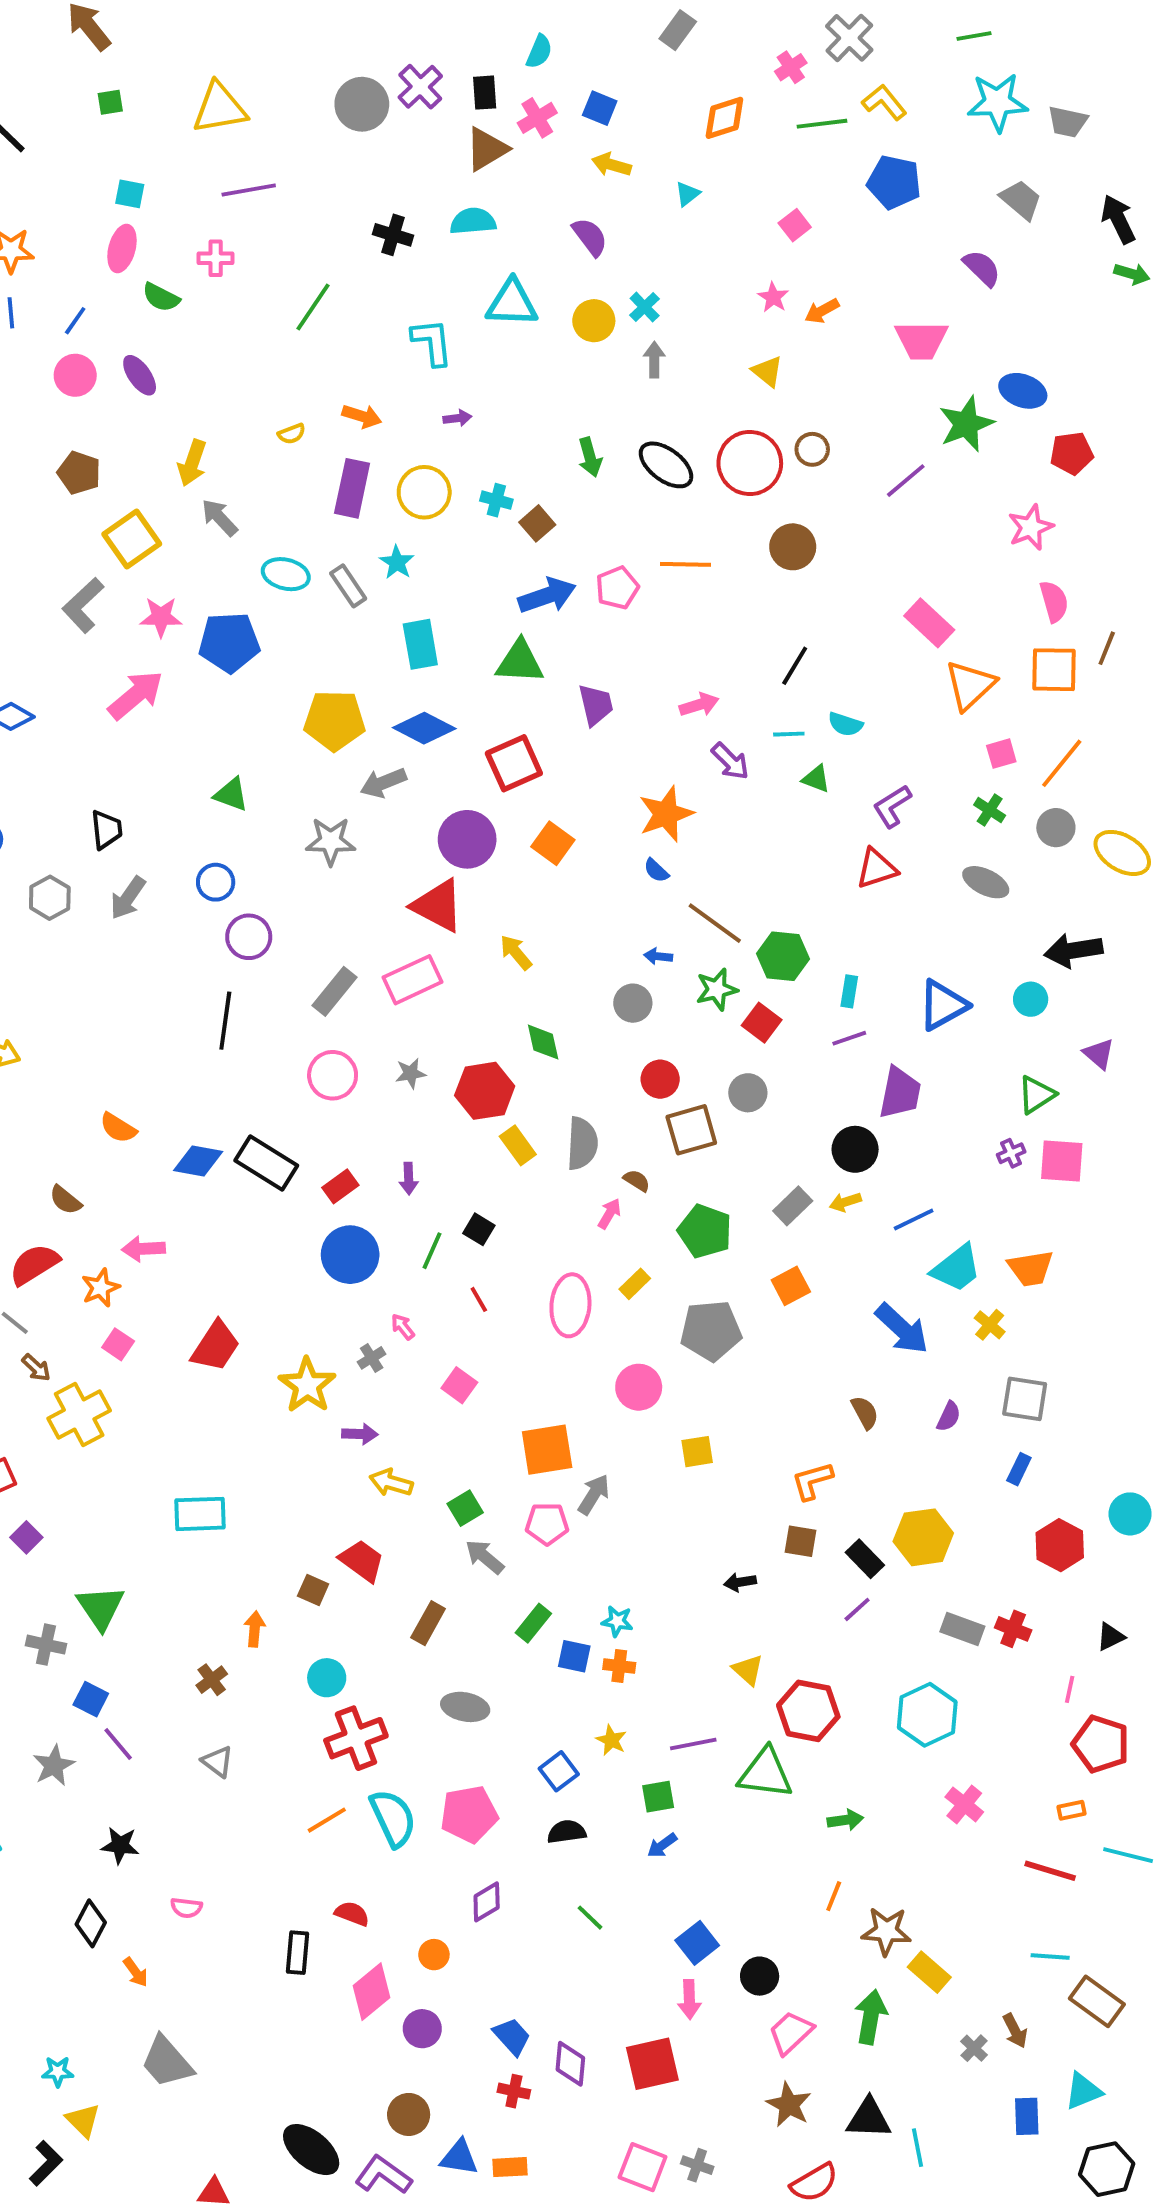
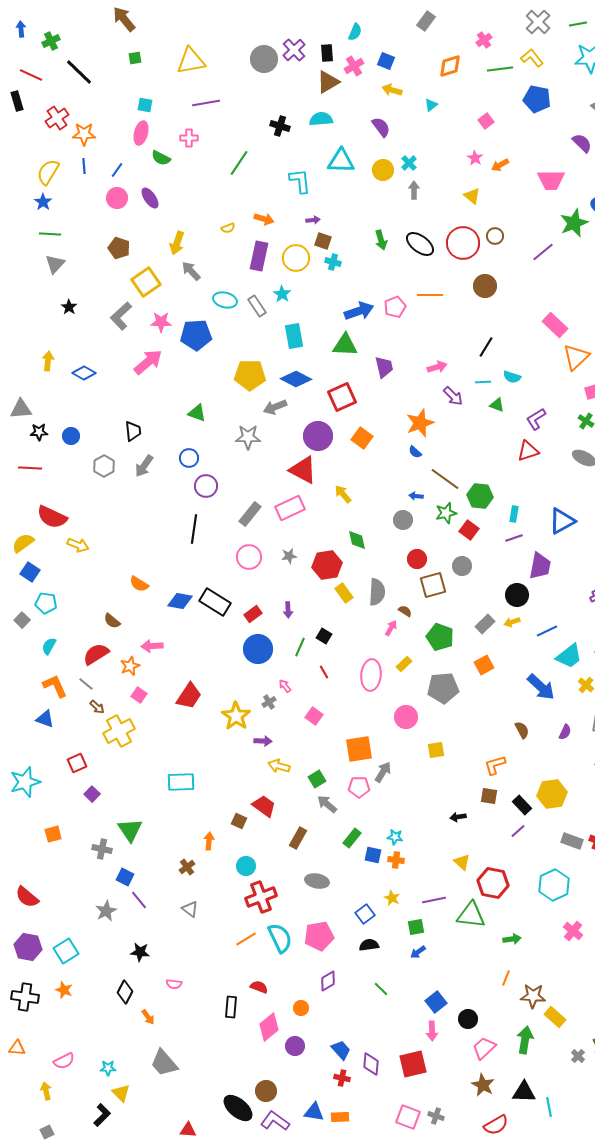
gray cross: (849, 38) -> (538, 22), moved
brown square: (537, 523) -> (323, 241), moved, turned -30
brown circle: (409, 2114) -> (266, 1091), moved

